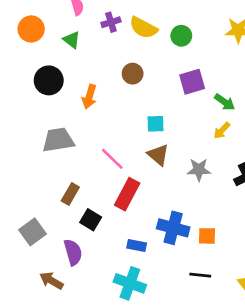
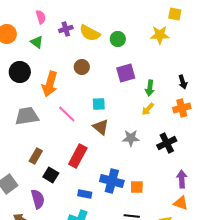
orange arrow: (89, 97) -> (50, 84), size x1.4
green arrow: (225, 102) -> (150, 88), turned 63
pink line: (112, 159) -> (67, 114), moved

